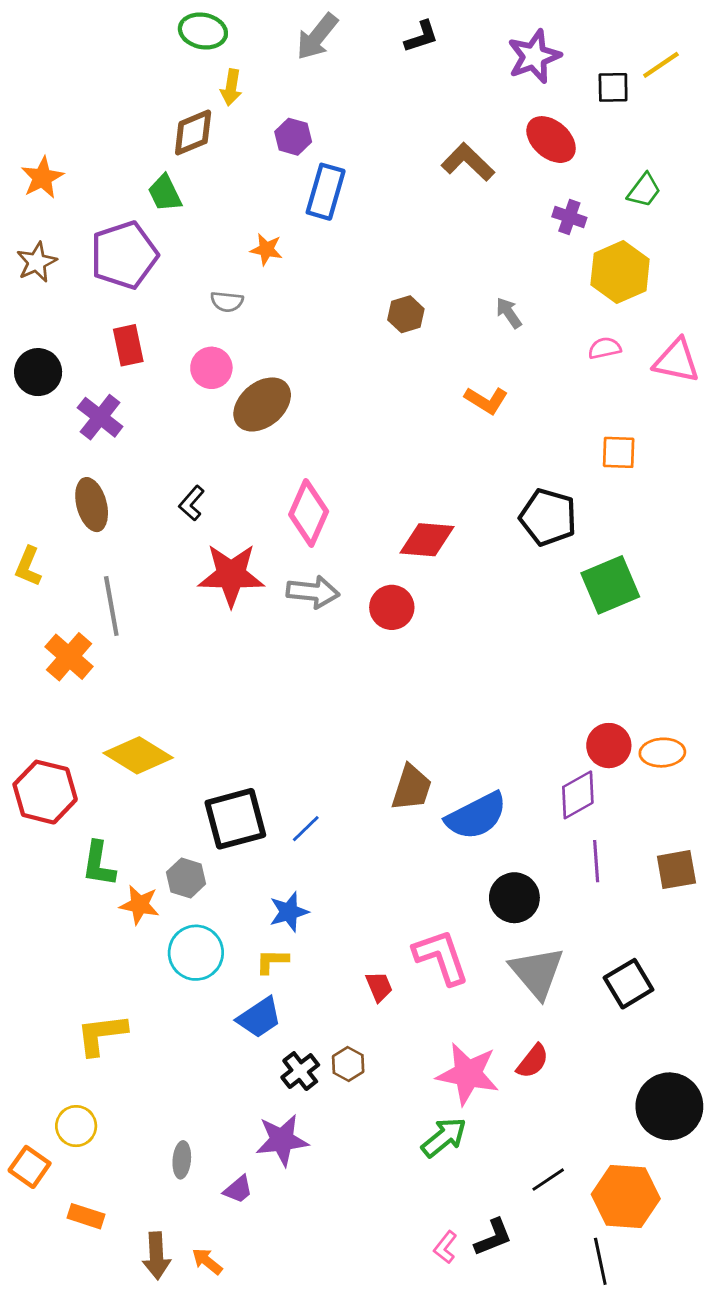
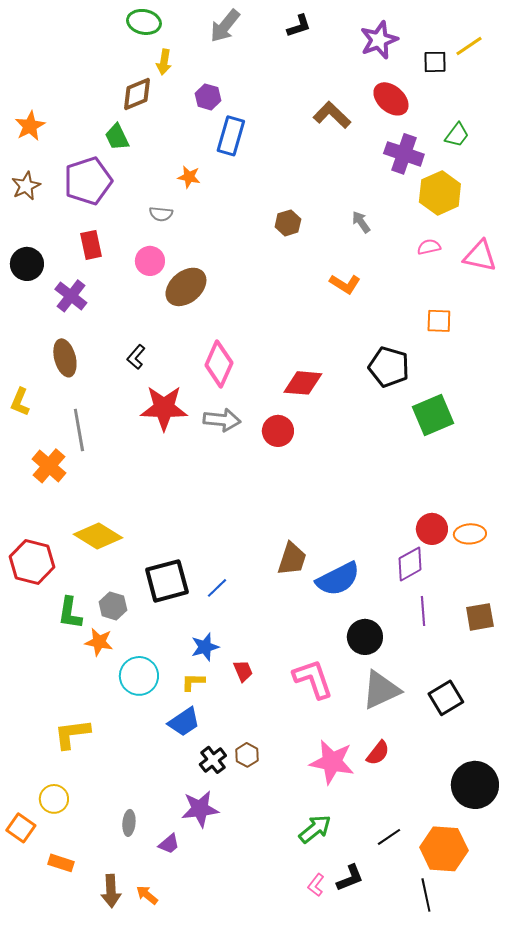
purple cross: (569, 217) -> (404, 154), size x1.6
gray hexagon: (186, 878) -> (113, 606), moved
gray triangle: (537, 972) -> (381, 690), turned 45
red trapezoid: (379, 987) -> (243, 671), moved
green arrow: (444, 1137) -> (315, 829), moved

